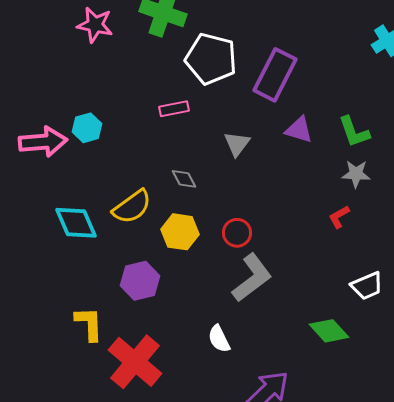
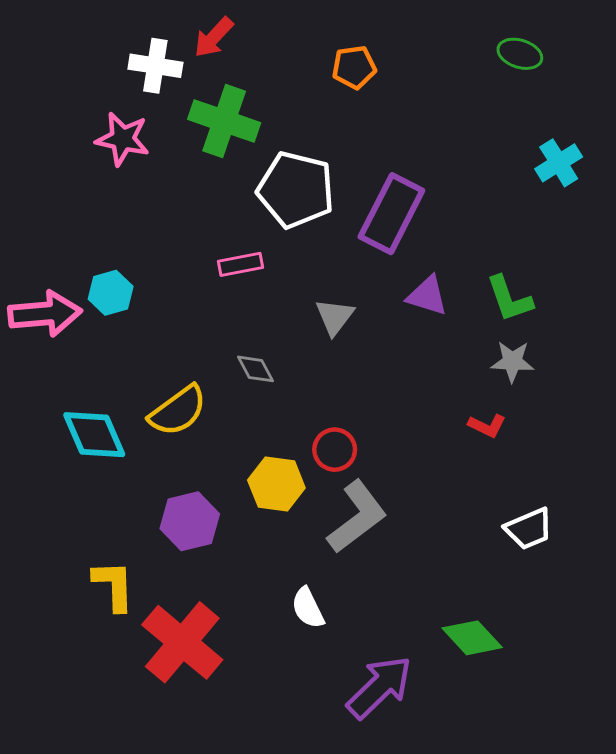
red L-shape: (339, 217) -> (487, 426), turned -125
yellow hexagon: (180, 232) -> (276, 484), moved
green diamond: (329, 331) -> (472, 638), moved

